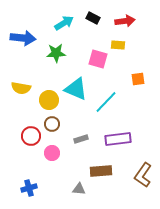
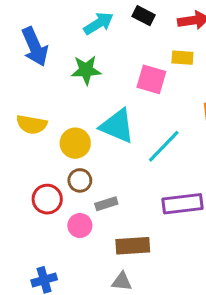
blue arrow: (23, 38) -> (35, 47), turned 60
gray rectangle: (81, 139) -> (106, 204), moved
brown rectangle: (101, 171) -> (133, 246), moved

